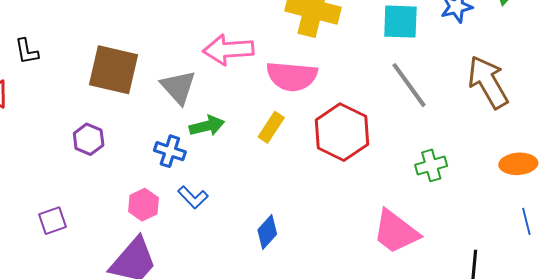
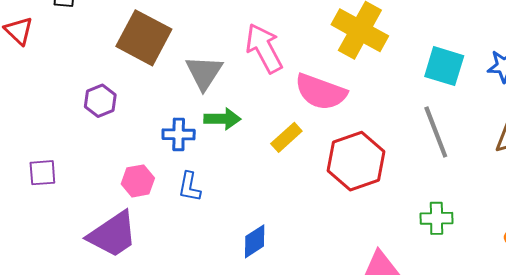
pink arrow: (228, 50) -> (264, 48), turned 51
blue cross: (170, 151) -> (179, 134), turned -32
blue L-shape: (193, 197) -> (189, 187), turned 40

